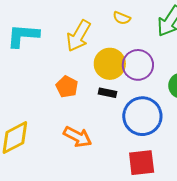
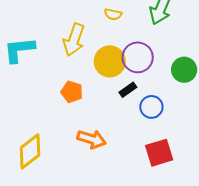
black rectangle: (107, 93) -> (128, 90), moved, turned -36
blue circle: (142, 116) -> (151, 107), size x0.6

